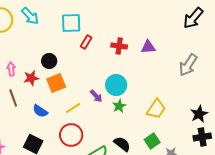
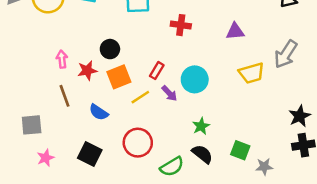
red rectangle: (86, 42) -> (157, 71), moved
red cross: (119, 46) -> (181, 25), moved
green star: (119, 106) -> (201, 126), moved
yellow line: (73, 108) -> (140, 97), moved
yellow trapezoid: (156, 109) -> (252, 73), moved, turned 40
green square: (152, 141) -> (240, 150), turned -35

